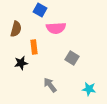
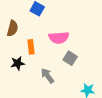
pink semicircle: (56, 28) -> (59, 38), moved
gray arrow: (50, 85) -> (47, 76), moved

